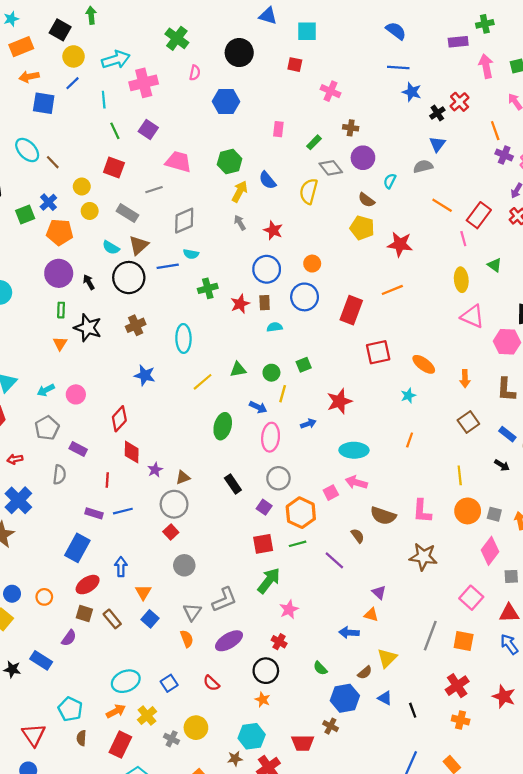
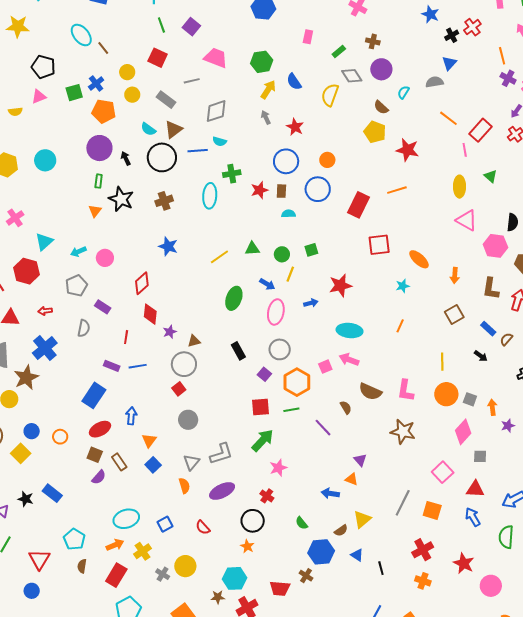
cyan ellipse: (183, 338) -> (210, 196), moved
purple semicircle: (69, 638) -> (99, 477), moved

